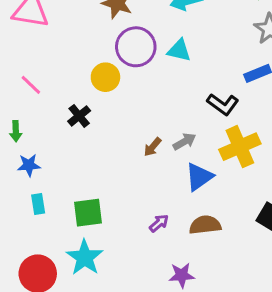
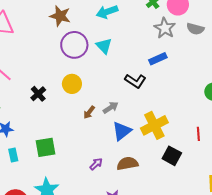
cyan triangle: (179, 50) -> (104, 46), turned 36
yellow circle: (105, 77) -> (72, 84), moved
yellow cross: (240, 147) -> (154, 125), moved
green square: (88, 213) -> (45, 147), moved

